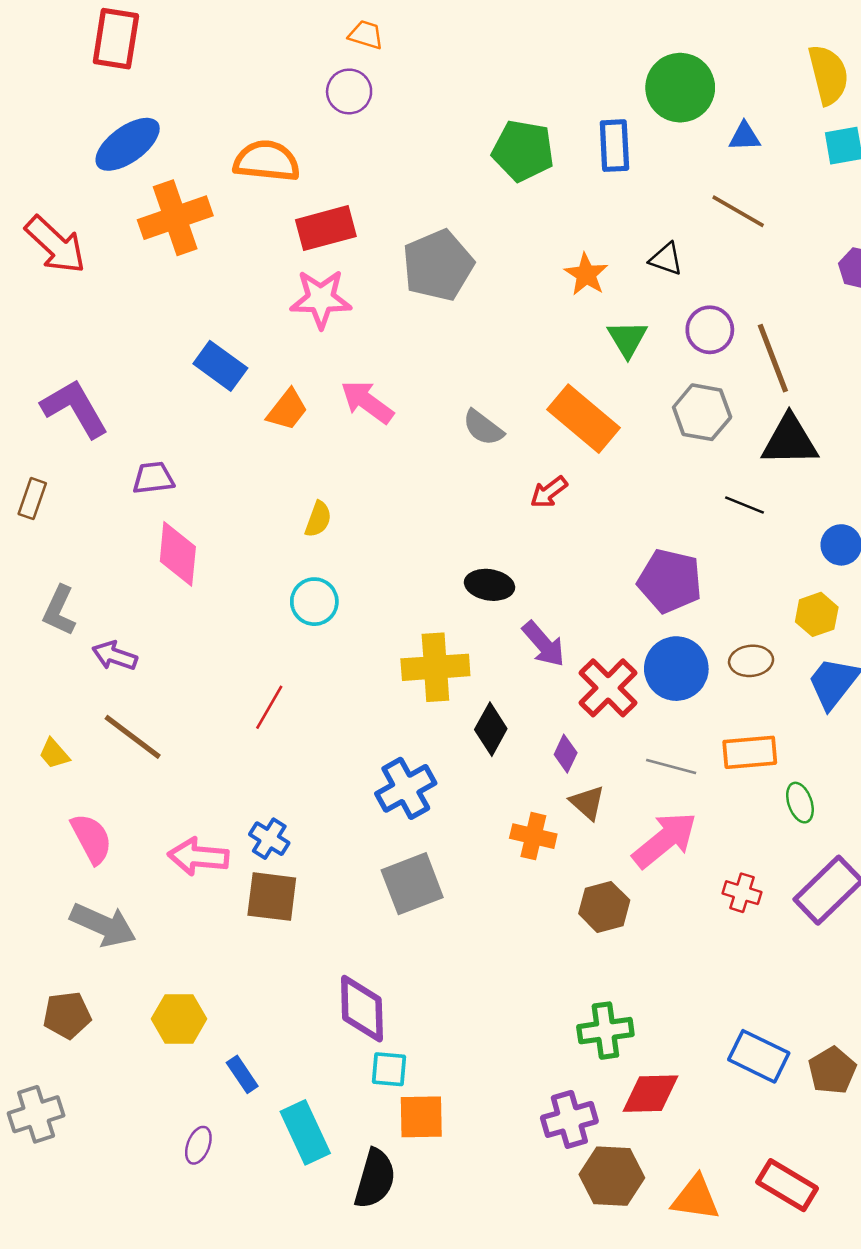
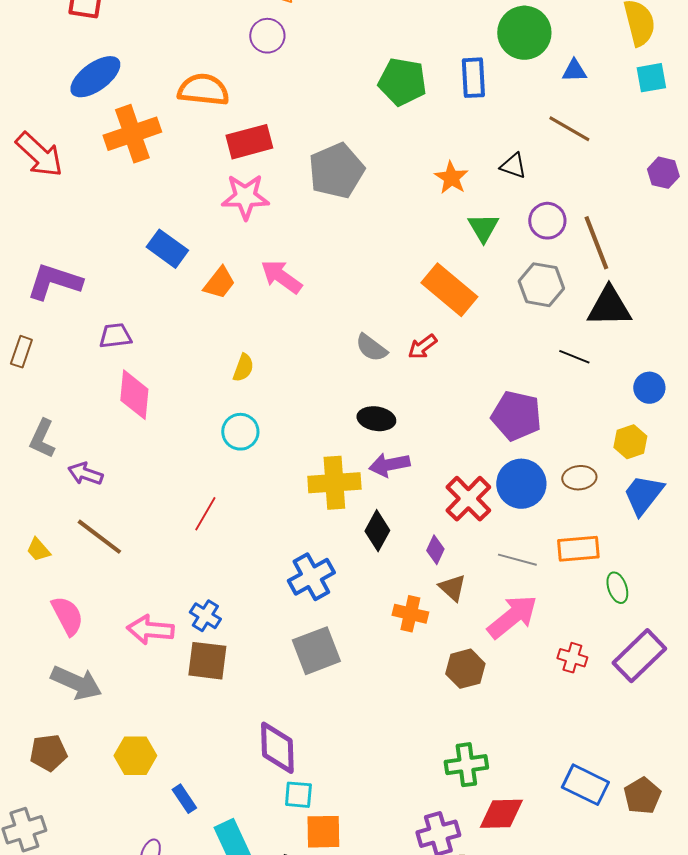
purple L-shape: (75, 408) -> (54, 282), turned -42
gray semicircle: (483, 428) -> (371, 348), moved
purple arrow: (544, 644) -> (389, 465), moved, turned 120

